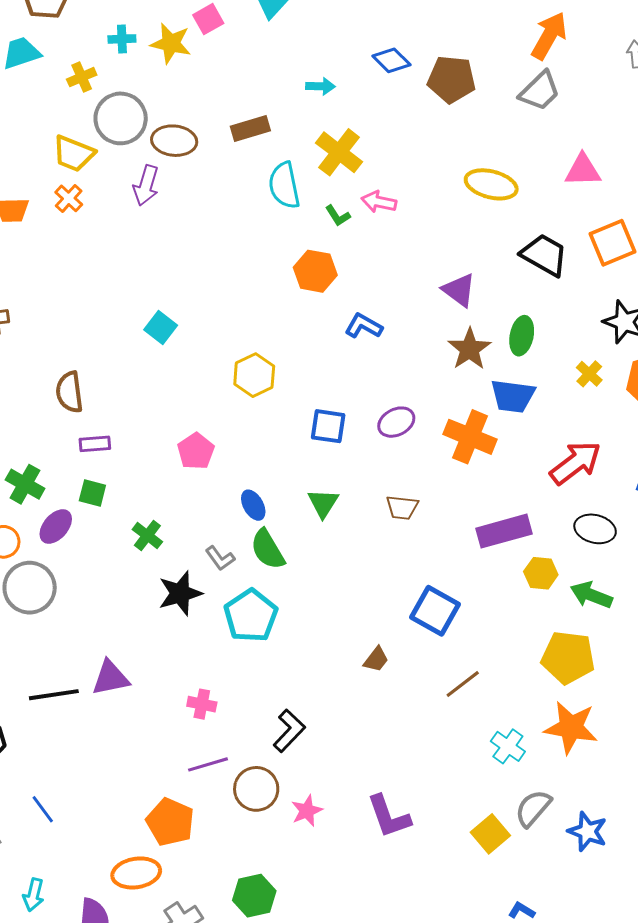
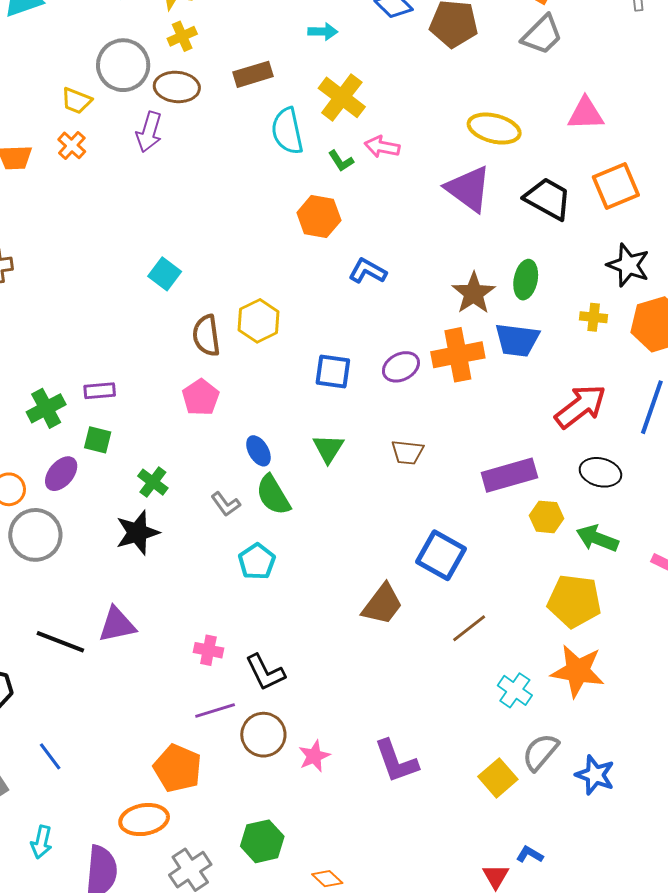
yellow cross: (82, 77) -> (182, 36), moved
yellow trapezoid: (74, 154) -> (76, 101), size x0.7
purple triangle: (459, 290) -> (468, 189), moved, size x1.4
yellow cross: (589, 374) -> (594, 317), turned -36
brown semicircle: (69, 392) -> (206, 336), moved
orange cross: (470, 437) -> (458, 355), moved, turned -33
green cross: (25, 484) -> (46, 408), moved, turned 33
black star: (180, 593) -> (137, 533), moved
cyan pentagon: (251, 616) -> (257, 561), size x0.7
brown trapezoid: (376, 659) -> (382, 604), size x1.6
black line: (54, 695) -> (60, 642), turned 30
black L-shape: (289, 731) -> (265, 672), moved, turned 111

